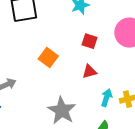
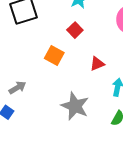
red square: (89, 41) -> (75, 30), moved, turned 35

